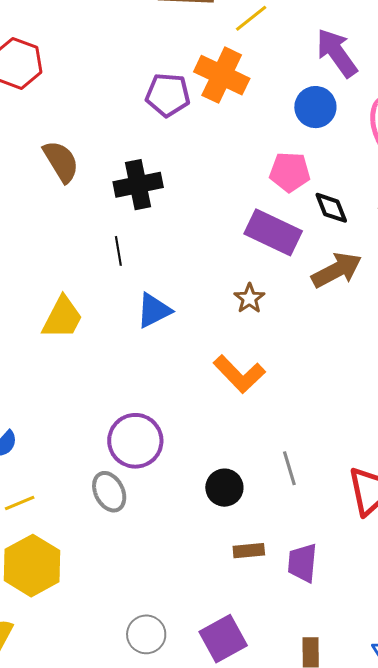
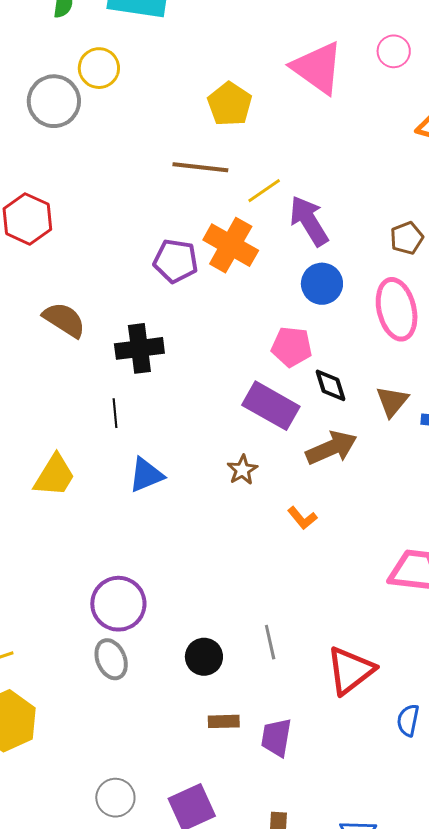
purple arrow: (337, 53) -> (309, 221), moved
brown semicircle: (61, 161) -> (64, 320), turned -30
orange L-shape: (239, 374) -> (302, 518), moved, size x0.6
gray ellipse: (109, 492) -> (111, 659), moved

